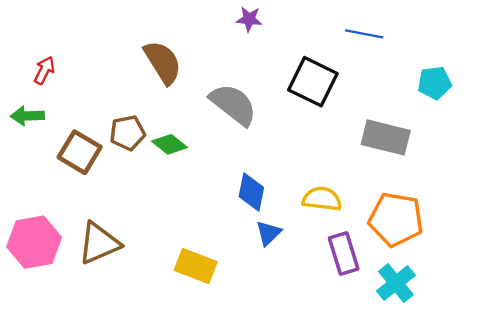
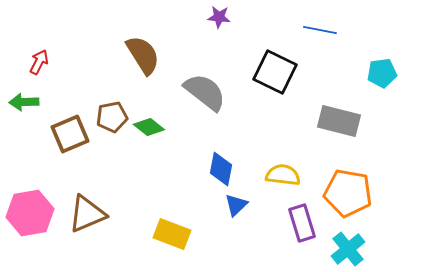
brown square: (80, 152) -> (70, 134), turned 36

